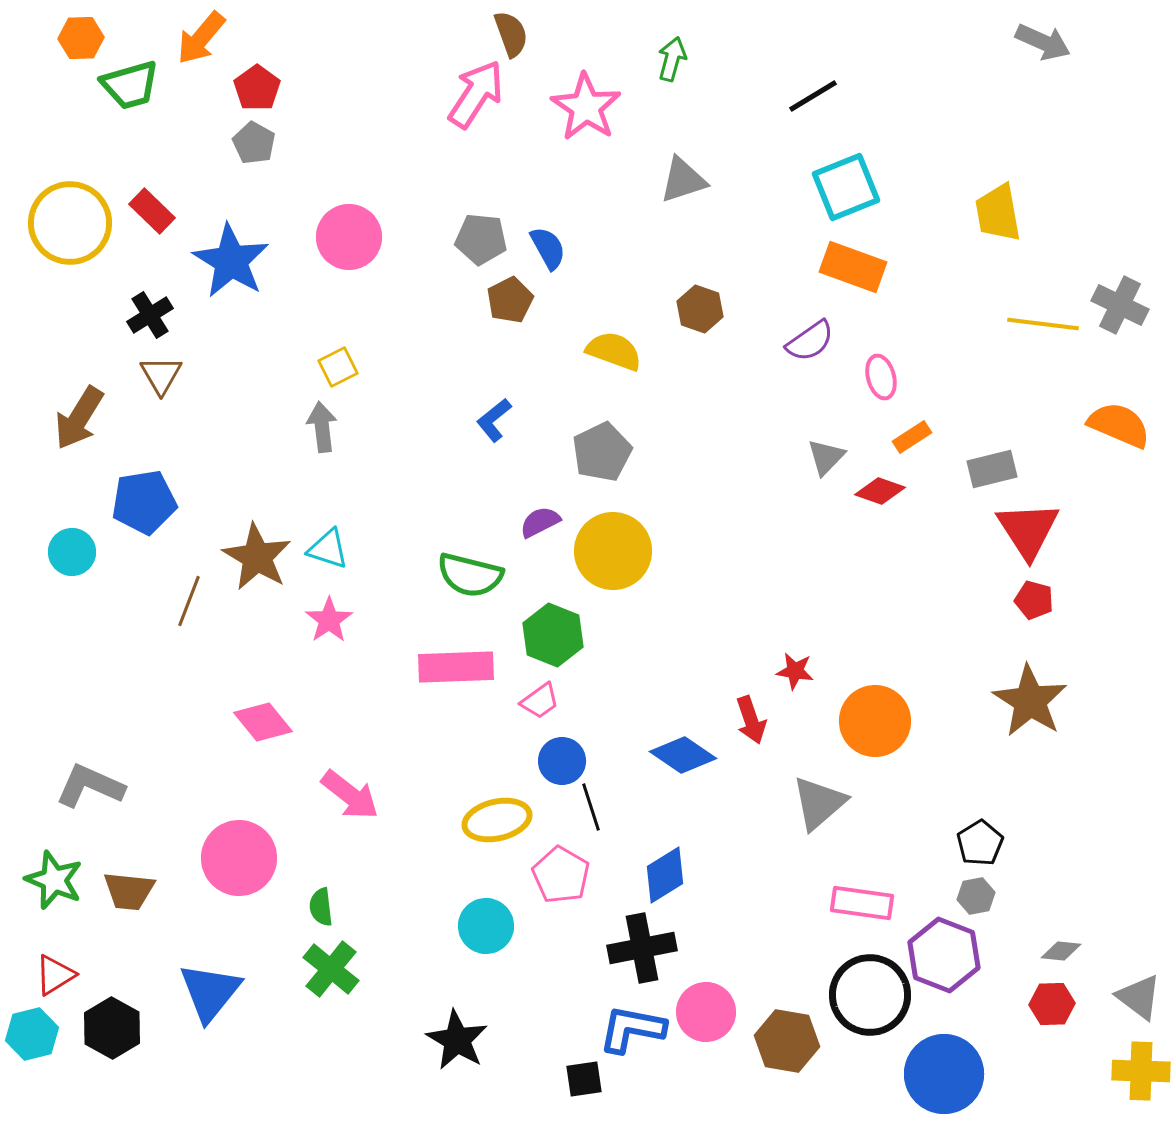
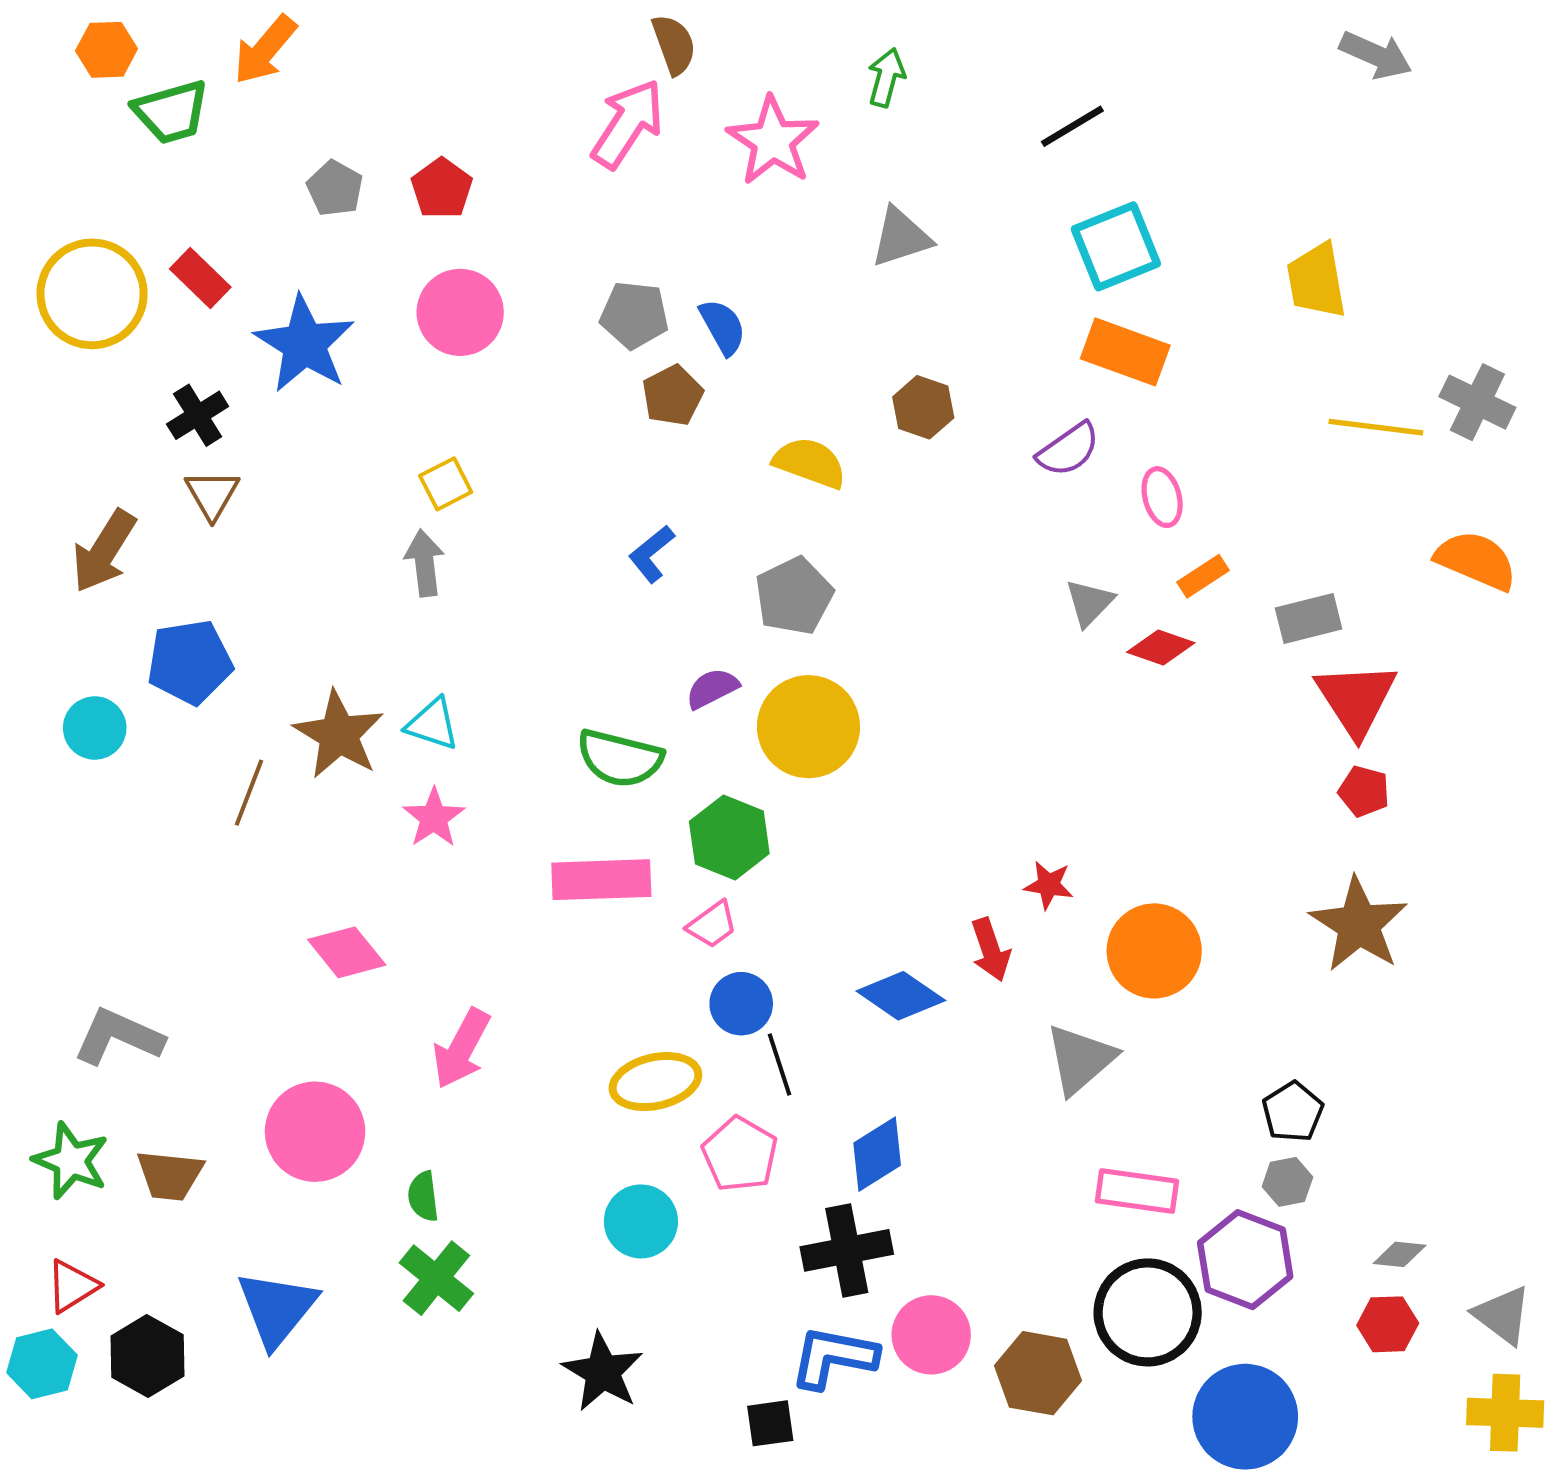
red pentagon: (257, 88) -> (442, 188), moved
pink arrow: (350, 795) -> (461, 1049), turned 80

